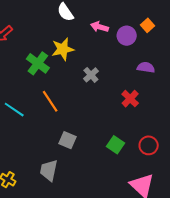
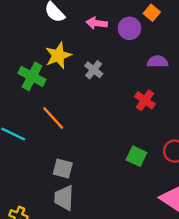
gray cross: (91, 75) -> (94, 70), moved
gray square: (67, 140) -> (63, 168), moved

